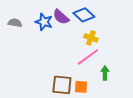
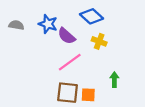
purple semicircle: (61, 17) -> (66, 36), moved
pink line: (88, 57) -> (70, 62), moved

